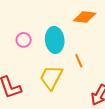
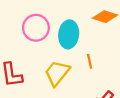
pink circle: (24, 40) -> (36, 28), size x1.6

